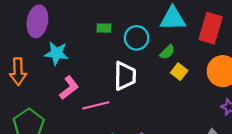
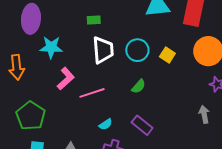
cyan circle: (137, 38) -> (137, 50), moved
green semicircle: (167, 52) -> (139, 86), moved
white trapezoid: (125, 76) -> (103, 50), moved

